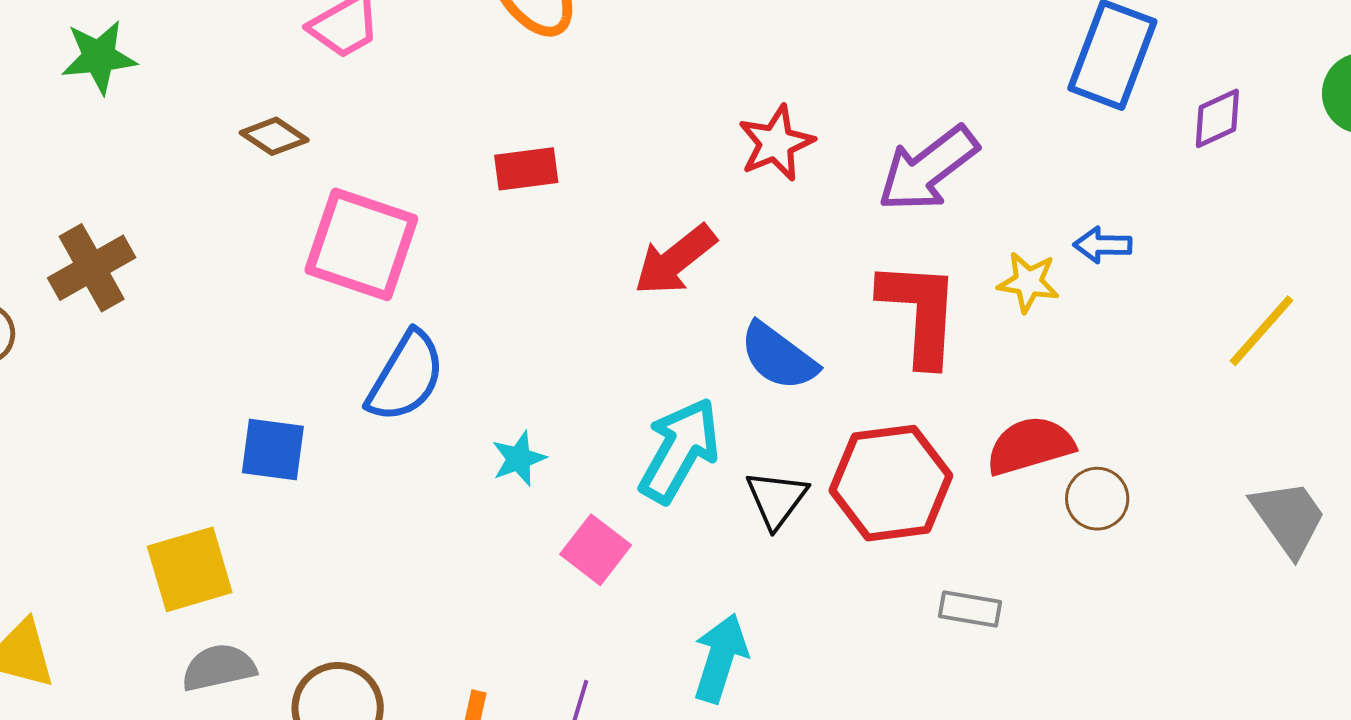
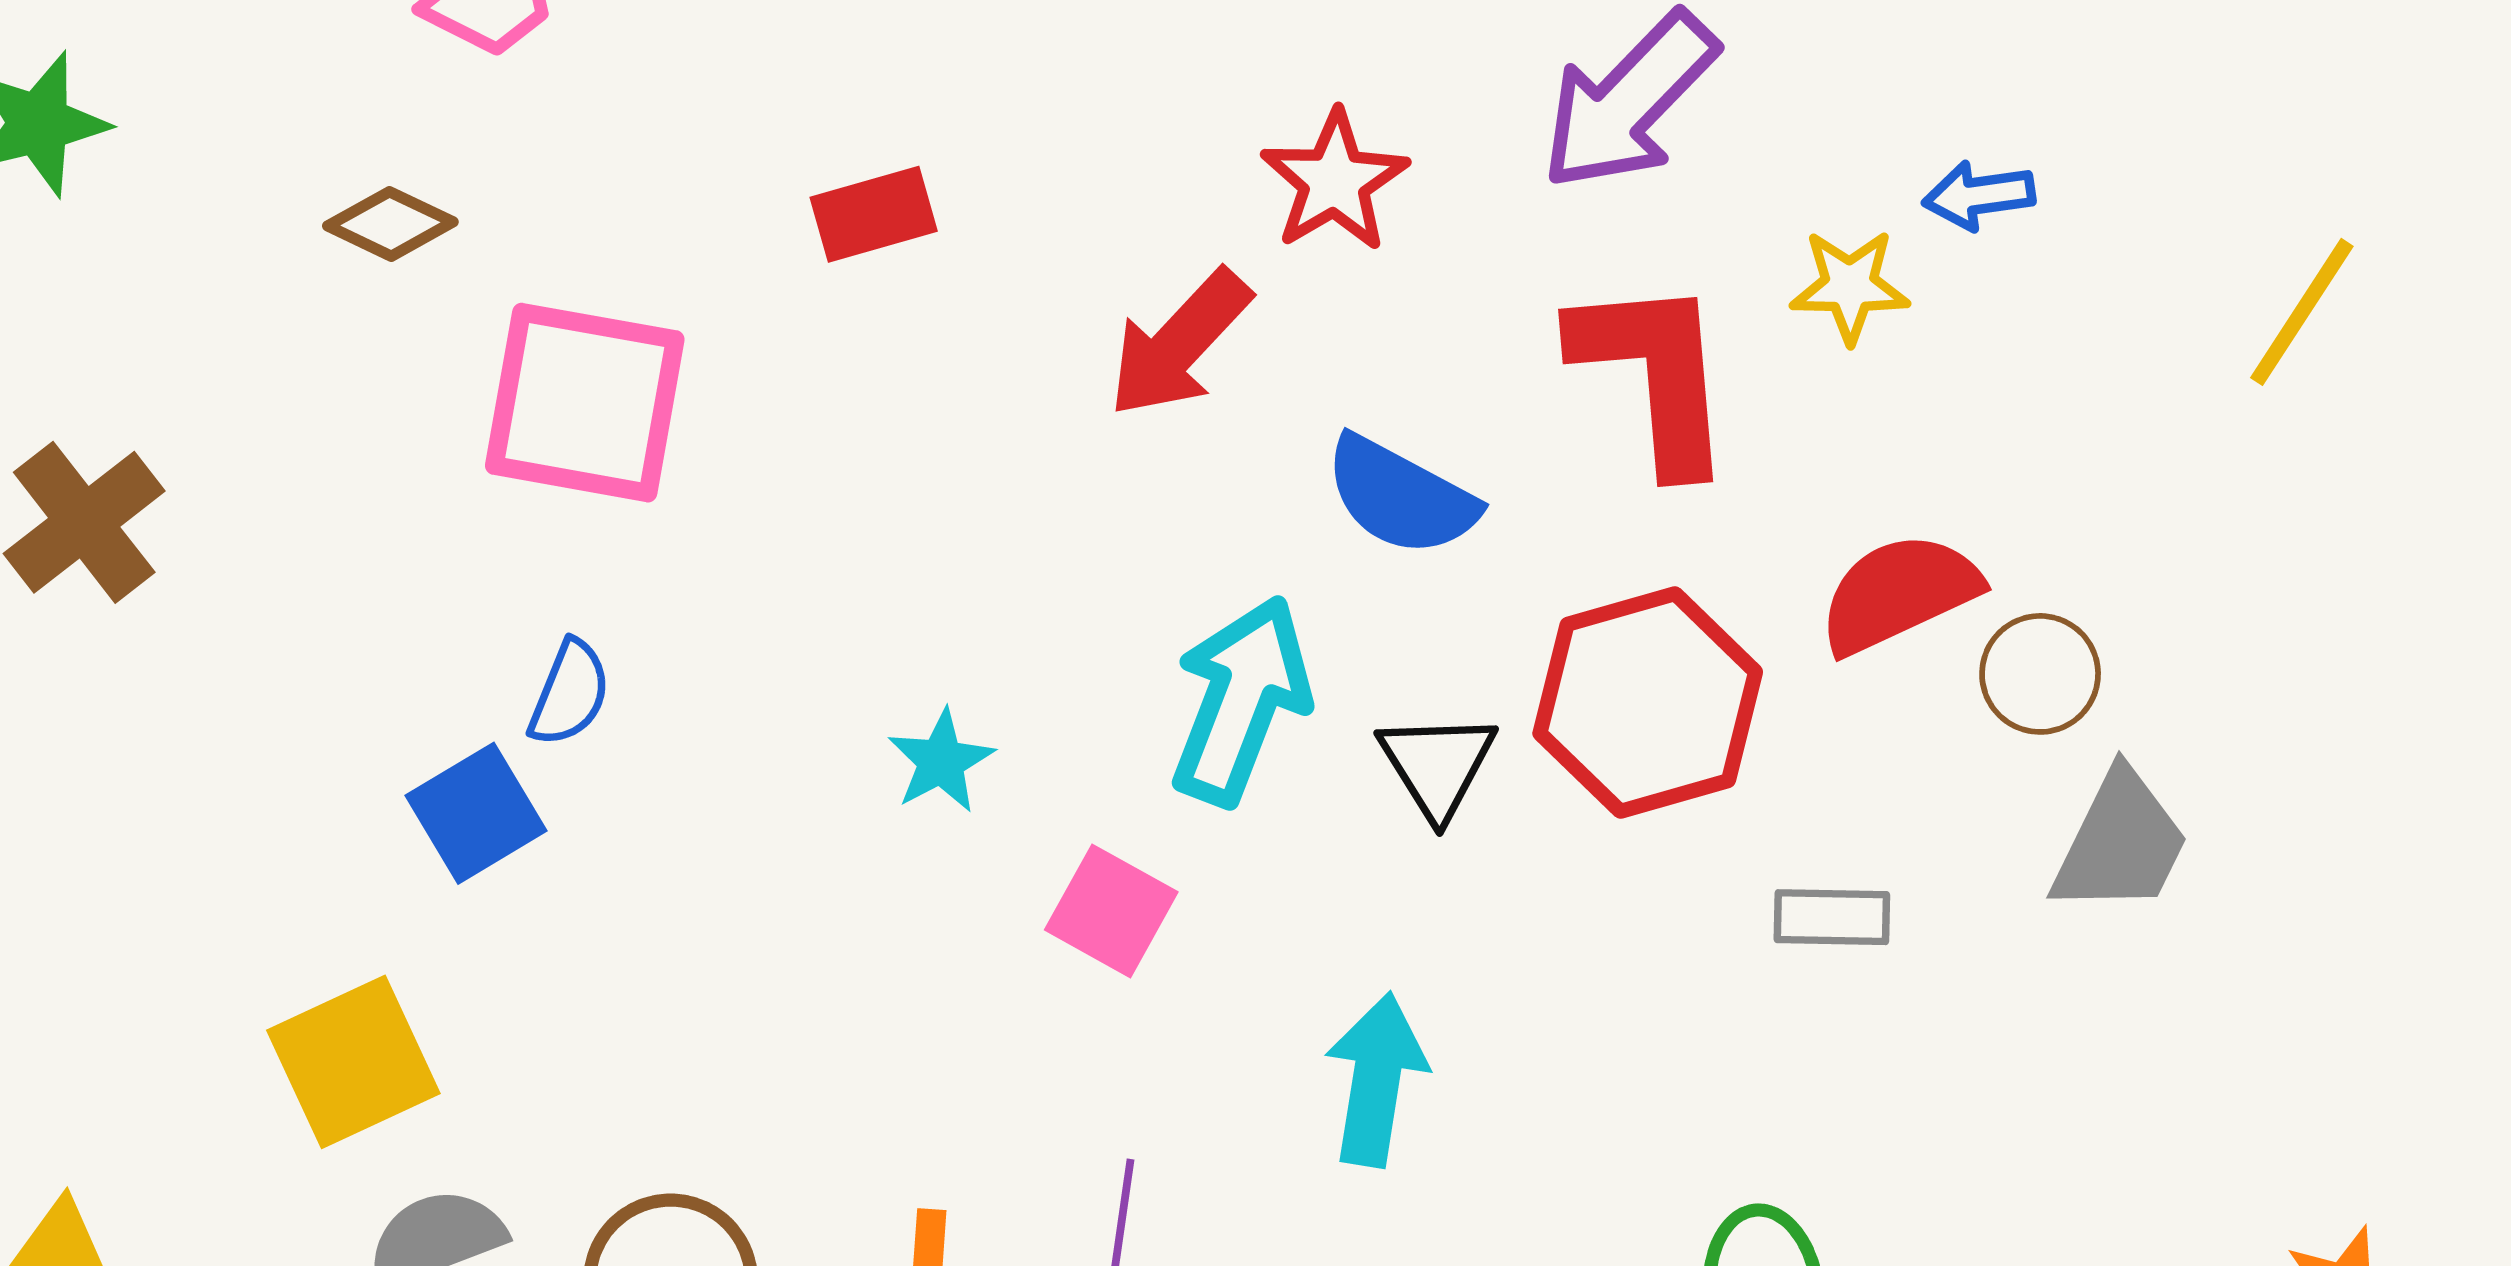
red star: (776, 143) -> (1334, 181), moved
blue semicircle: (406, 377) -> (570, 693), moved, size x0.6
blue square: (273, 449) -> (476, 813), turned -30
gray trapezoid: (1289, 518) -> (2120, 843), moved, turned 70

